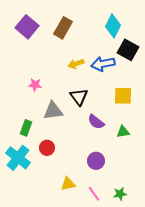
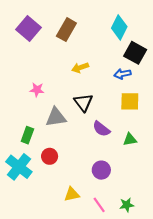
blue arrow: (103, 64) -> (122, 74), moved, size x0.7

